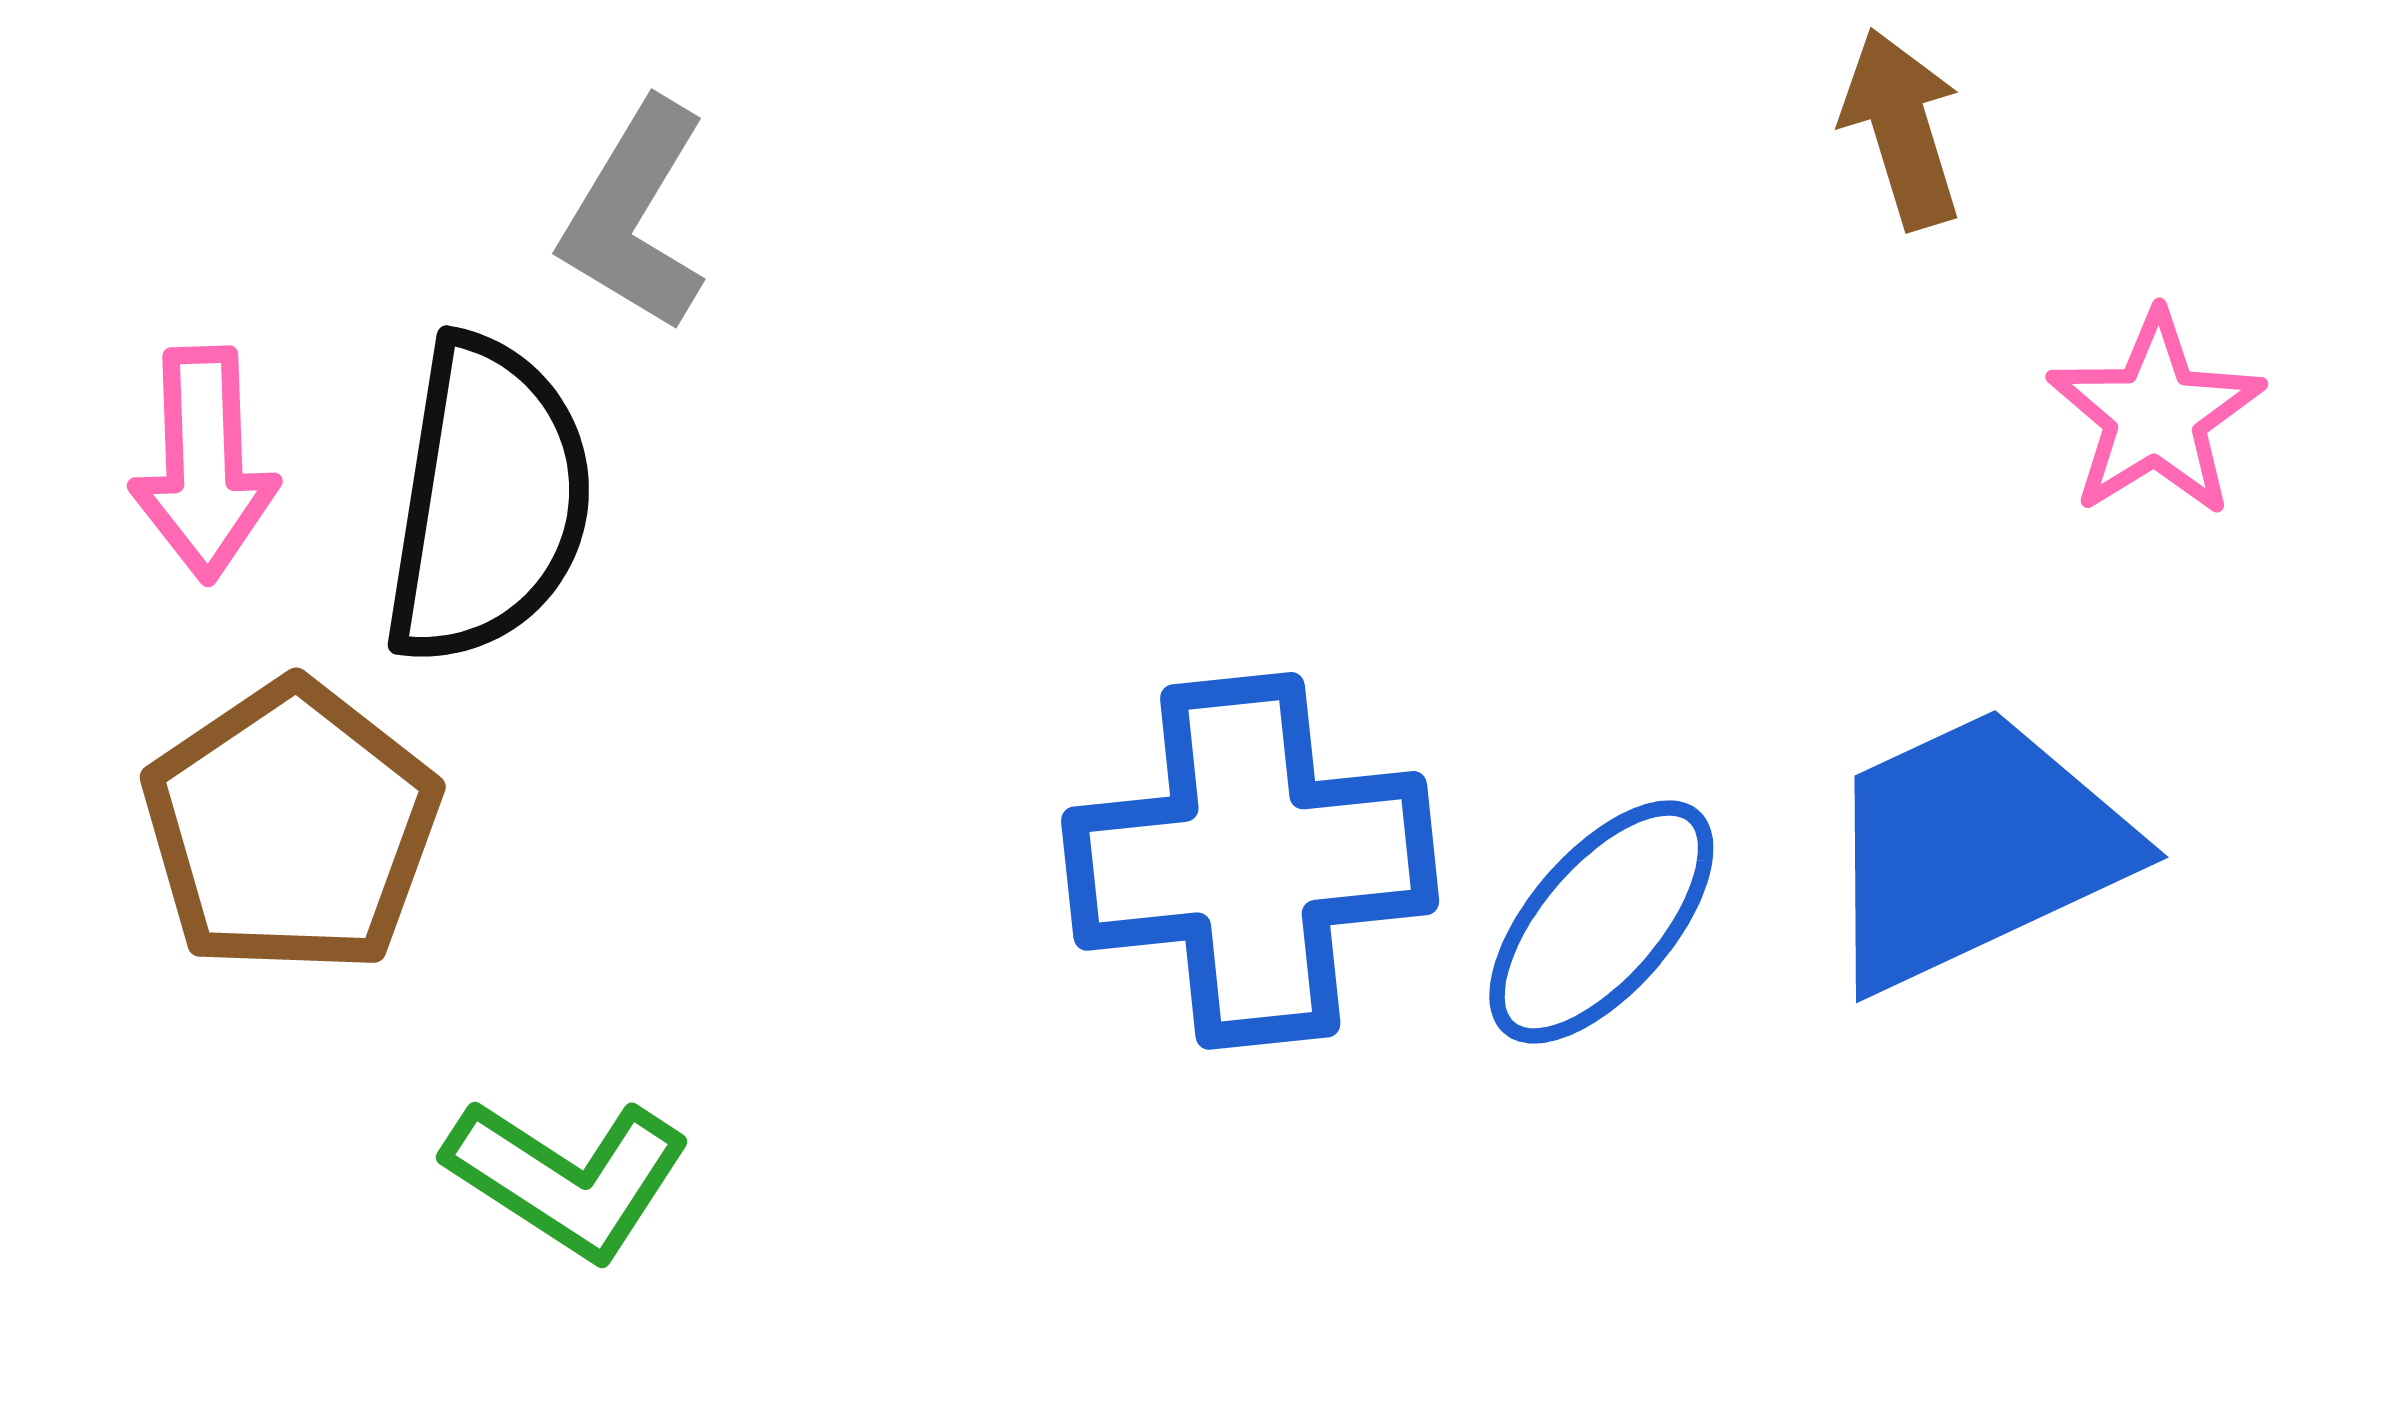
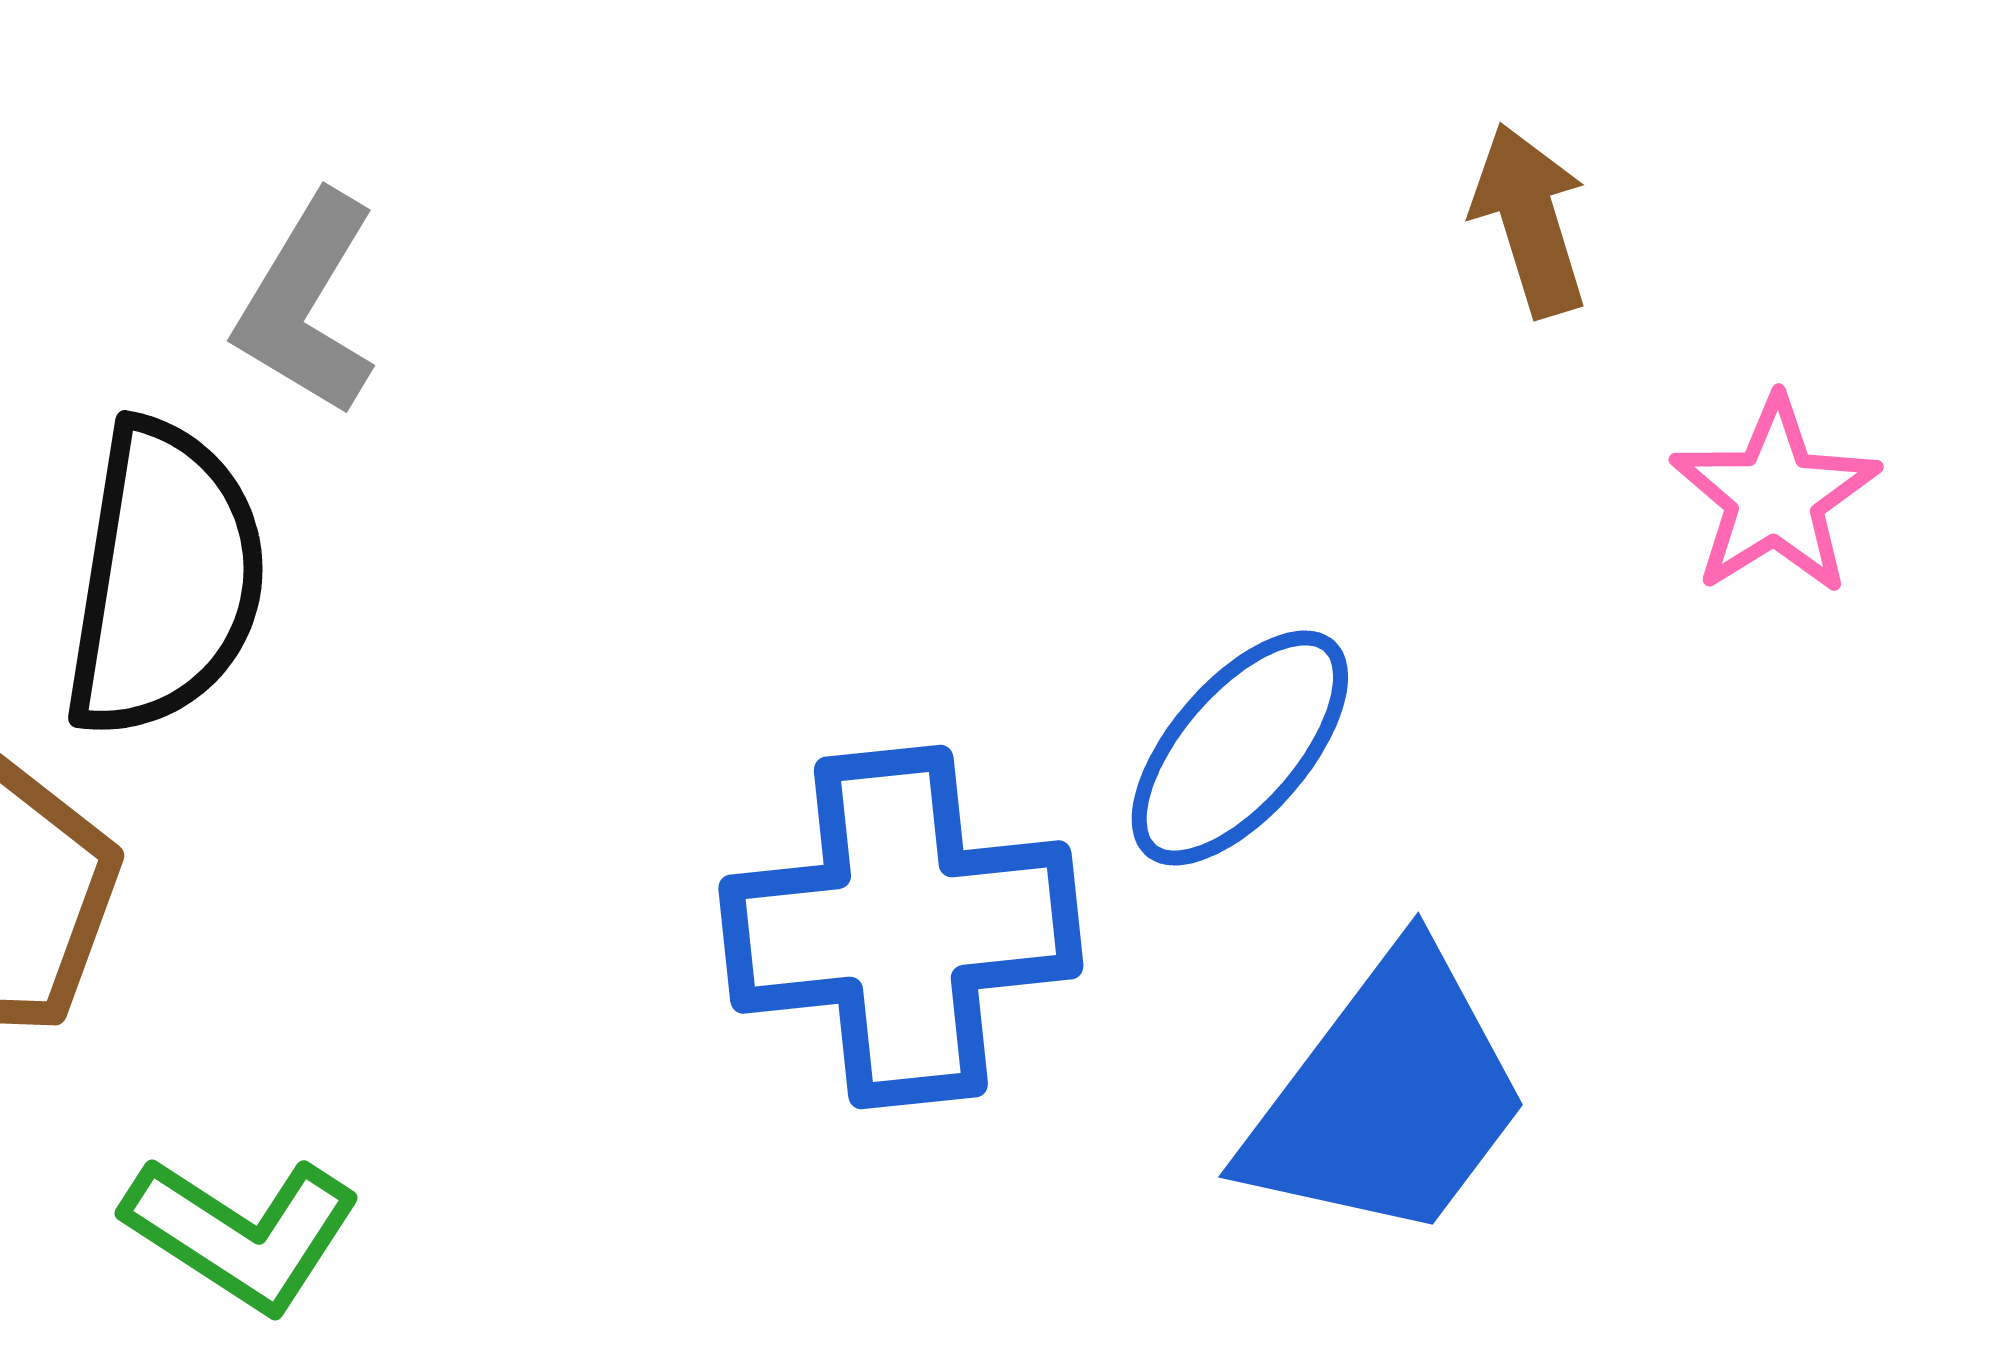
blue trapezoid: (1974, 848) -> (1388, 1097), moved, turned 152
blue ellipse: (1601, 922) -> (1240, 748), moved

